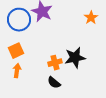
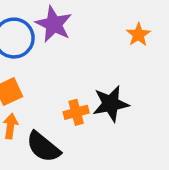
black semicircle: (54, 83) -> (43, 147), moved, size x1.5

